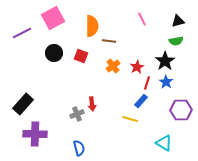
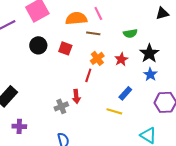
pink line: (142, 19) -> (98, 13), moved
orange semicircle: (92, 26) -> (76, 18), turned -95
green semicircle: (176, 41) -> (130, 33), moved
red line: (147, 83) -> (88, 75), moved
purple cross: (35, 134) -> (19, 126), size x0.6

